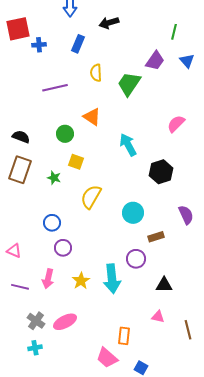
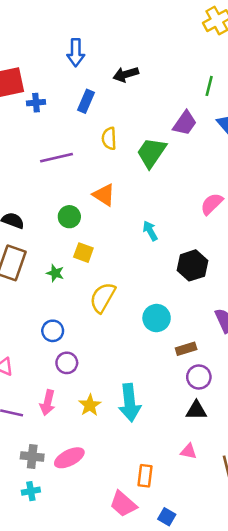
cyan arrow: (128, 145) -> (150, 231), size x0.7
purple circle: (136, 259) -> (199, 377), moved
gray cross: (36, 321) -> (32, 456), turned -30

